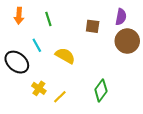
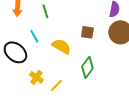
brown square: (93, 26) -> (87, 32), moved
green diamond: (101, 90) -> (87, 67), moved

